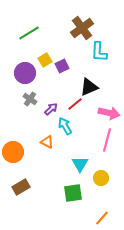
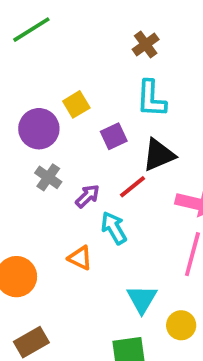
brown cross: (82, 28) -> (146, 44), size x0.6
green line: (29, 33) -> (31, 30), moved
cyan L-shape: (99, 52) -> (151, 99), moved
purple square: (62, 66) -> (114, 136), moved

